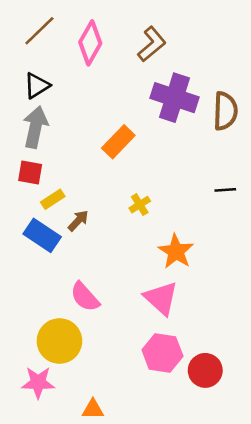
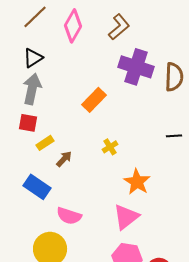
blue rectangle: (42, 235) -> (37, 187), moved
pink semicircle: (85, 297) -> (69, 216), turned -30
pink triangle: (161, 298) -> (126, 217), turned 40

